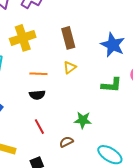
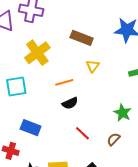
brown rectangle: (68, 38) -> (82, 38), turned -35
green star: (83, 120) -> (123, 113), turned -30

